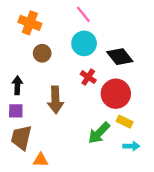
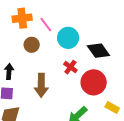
pink line: (83, 14) -> (46, 25), moved
orange cross: (30, 23) -> (22, 18), turned -30
yellow rectangle: (125, 122) -> (112, 107), moved

